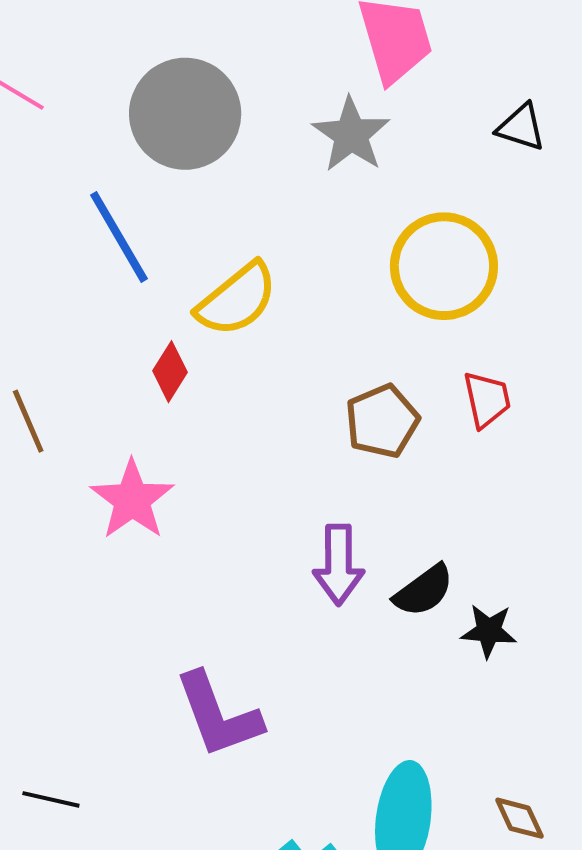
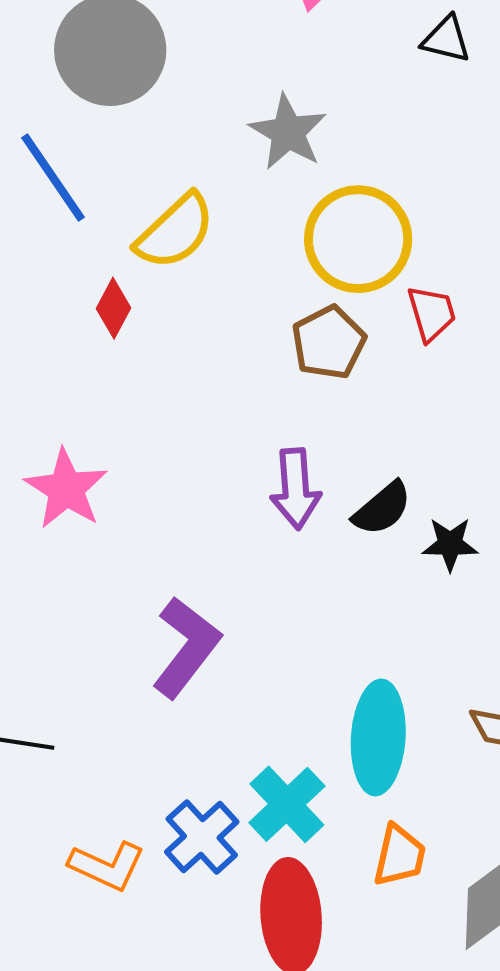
gray star: (351, 135) -> (288, 132), moved
yellow circle: (444, 266) -> (358, 239), moved
pink star: (132, 500) -> (66, 489), moved
purple L-shape: (218, 715) -> (186, 647), turned -118

